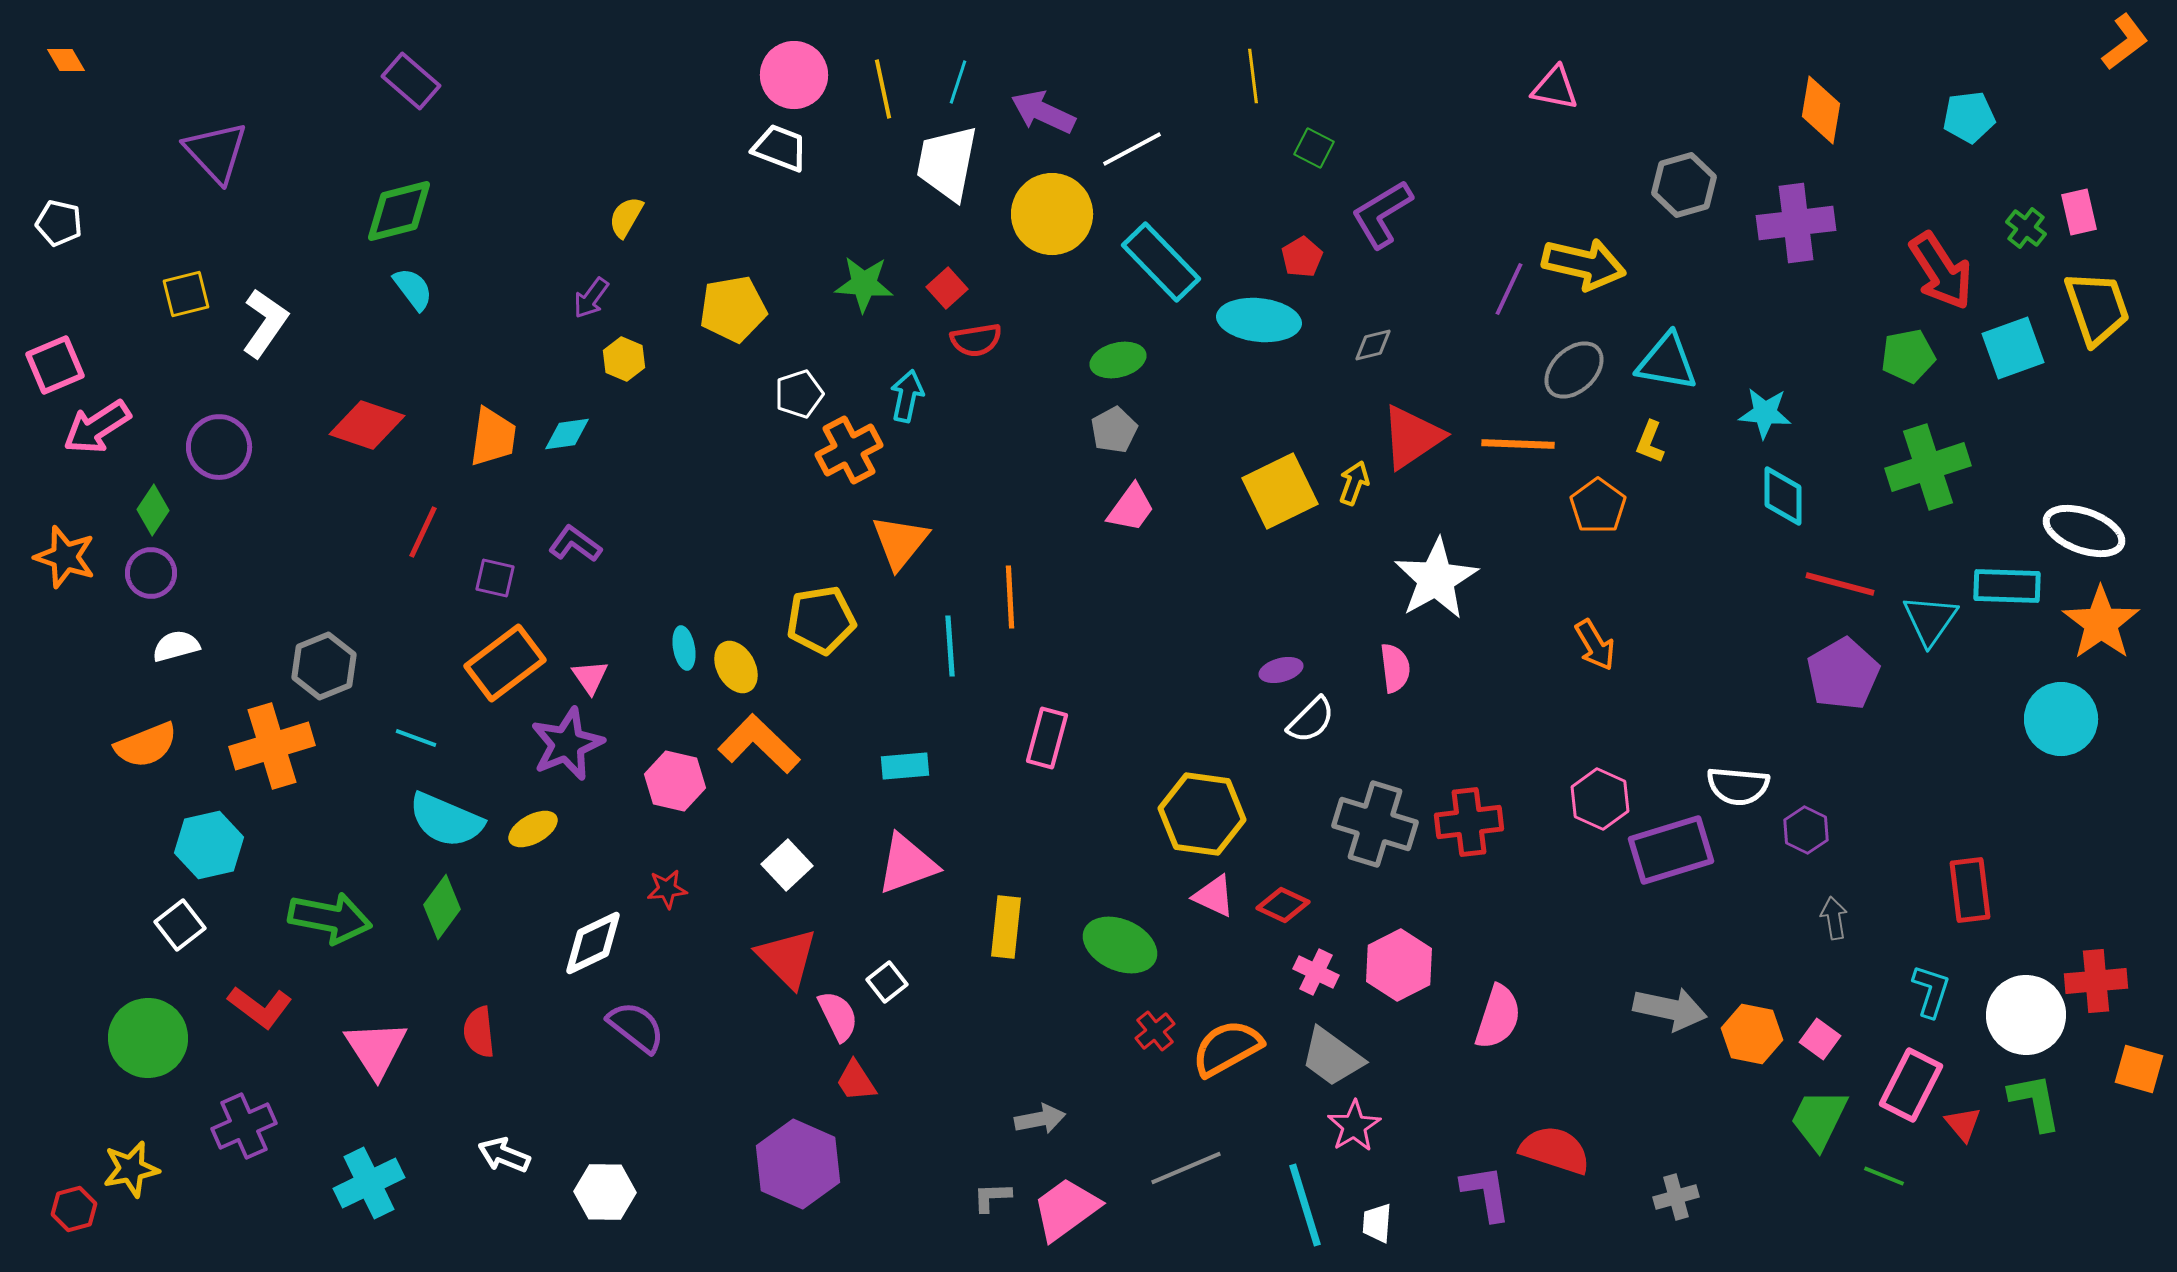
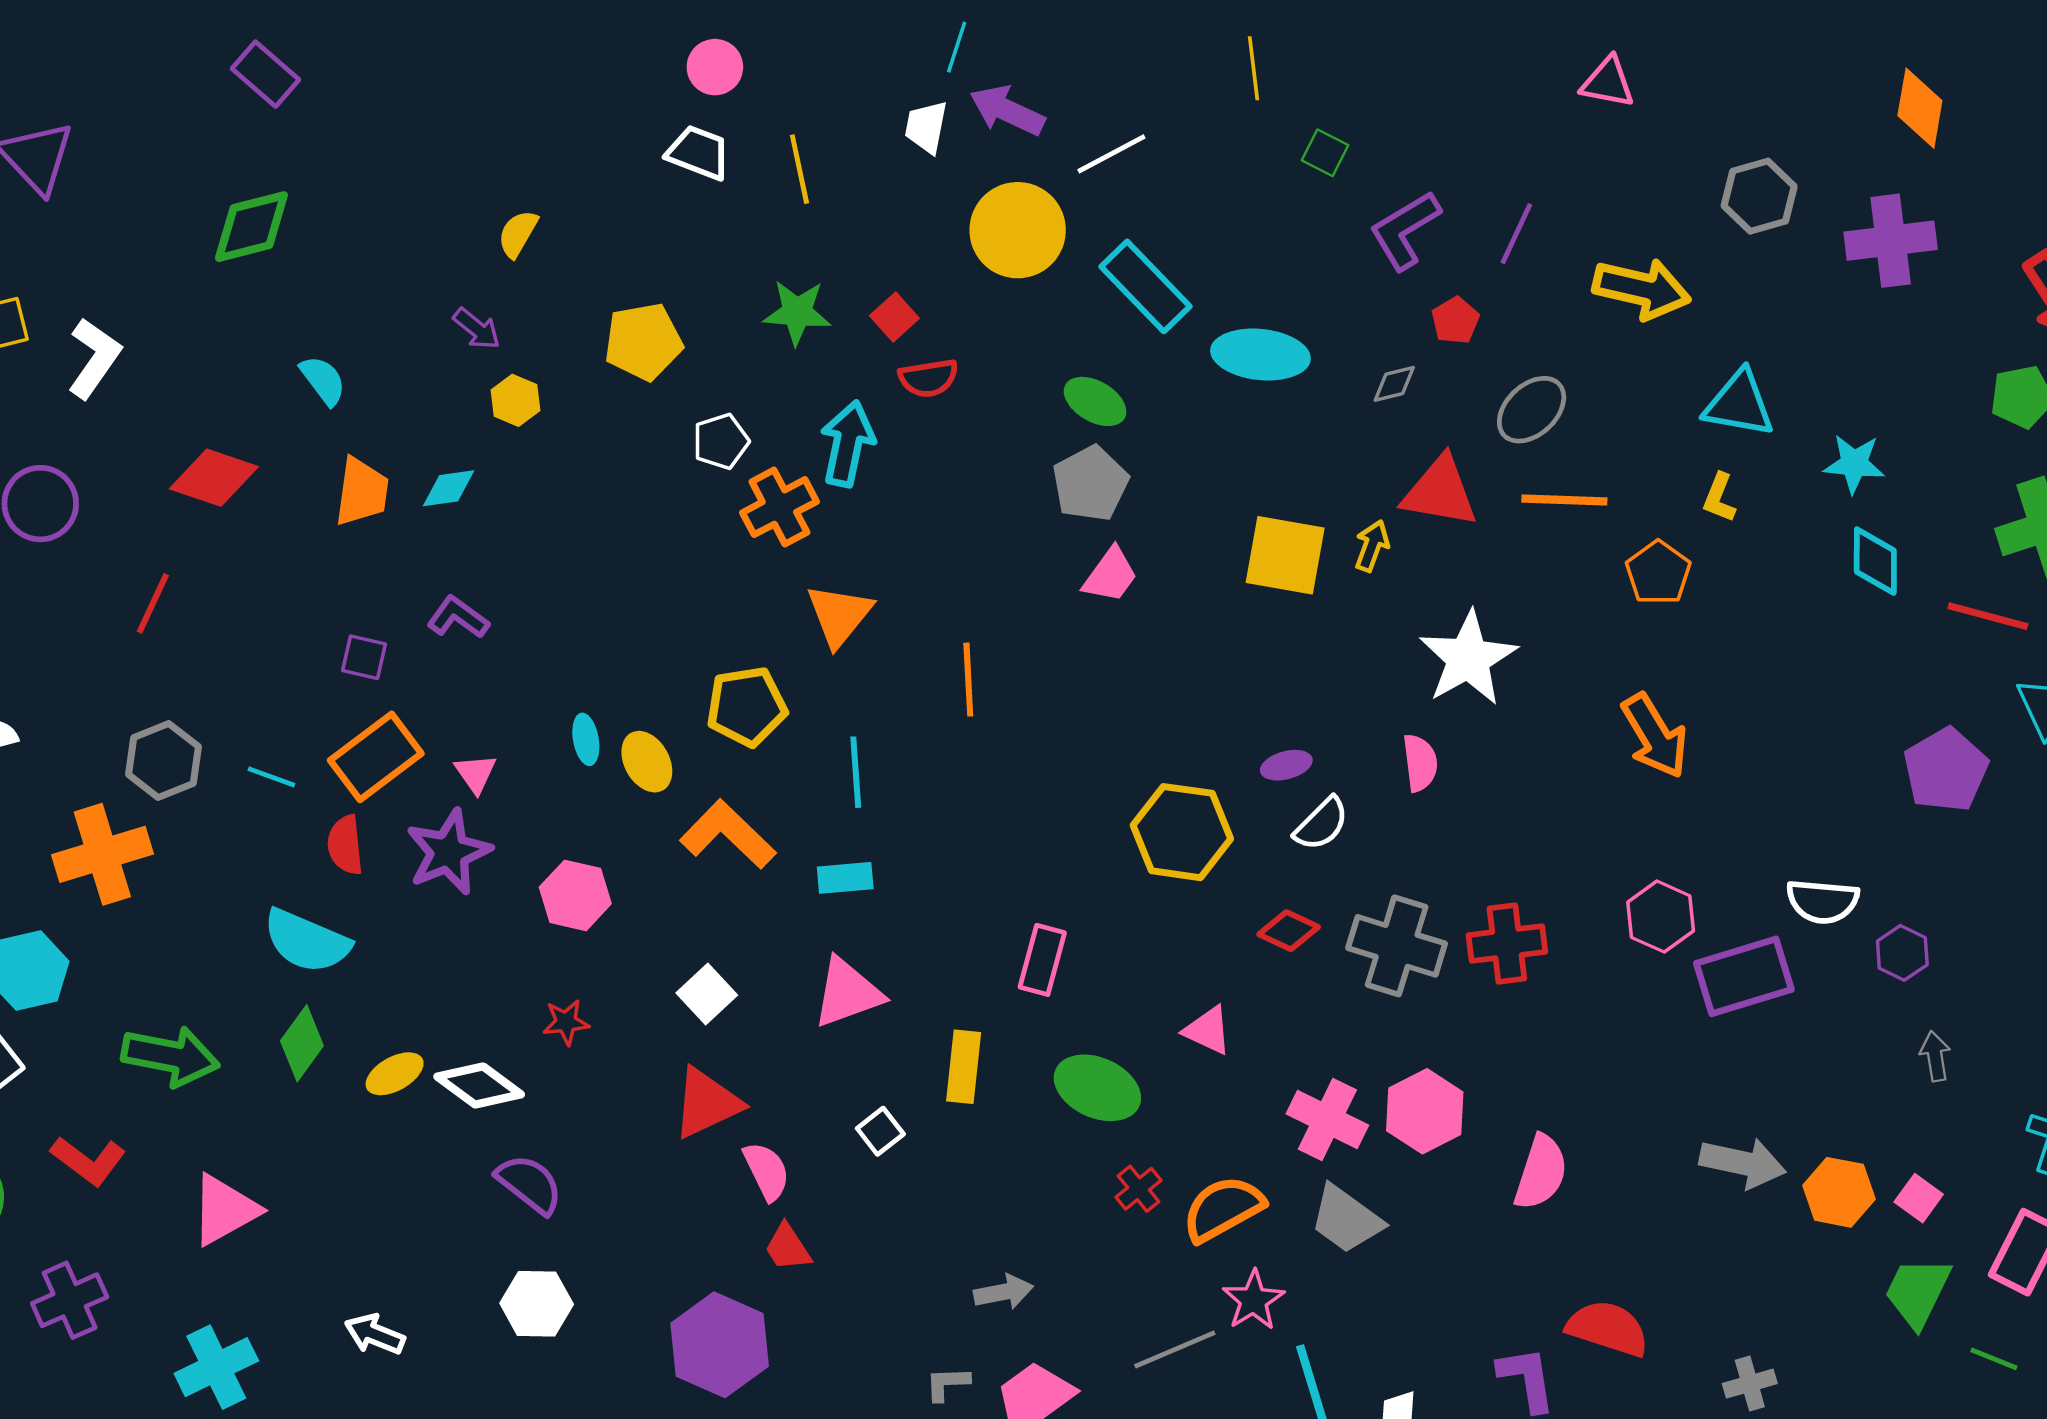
pink circle: (794, 75) -> (715, 67), size x0.7
cyan line: (958, 82) -> (957, 47), moved
yellow line: (883, 89) -> (799, 169), moved
white trapezoid: (947, 163) -> (926, 127), moved, size x0.6
red pentagon: (1302, 257) -> (1455, 321), moved
cyan semicircle: (413, 289) -> (323, 380), moved
purple line: (1509, 289) -> (1516, 234), moved
purple arrow: (591, 298) -> (477, 329), turned -87
green ellipse: (1118, 360) -> (1095, 401), turned 44
gray ellipse: (1574, 370) -> (1532, 410), moved
cyan arrow: (907, 396) -> (847, 444), size x1.4
gray pentagon: (1114, 430) -> (1090, 484), size x1.4
red triangle: (1412, 437) -> (1440, 492), turned 44
yellow square: (1280, 491) -> (1285, 555), turned 36
red line: (423, 532) -> (153, 603), moved
red line: (1840, 584) -> (1988, 616), moved
orange arrow: (1595, 645) -> (1655, 736), size x1.4
cyan line: (950, 646) -> (856, 772), moved
cyan line: (416, 738) -> (271, 777), moved
pink rectangle: (1047, 738) -> (1042, 960), moved
orange L-shape: (759, 744) -> (728, 834), moved
yellow hexagon: (1202, 814) -> (1182, 832), moved
yellow ellipse: (533, 829) -> (395, 1074), moved
red diamond: (1283, 905) -> (1289, 931), moved
white diamond: (593, 943) -> (479, 1085), turned 62
red triangle: (787, 958) -> (707, 1103), turned 50
pink cross: (1316, 972) -> (1327, 1120), size x1.5
white square: (887, 982) -> (880, 1131), moved
red semicircle: (479, 1032) -> (345, 845), moved
pink triangle: (376, 1049) -> (224, 1210), turned 34
pink star: (1354, 1126) -> (1253, 1300), moved
white hexagon: (605, 1192) -> (537, 1304), moved

